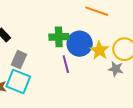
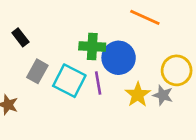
yellow star: (99, 50) -> (138, 95), moved
cyan square: (18, 82) -> (69, 81), moved

